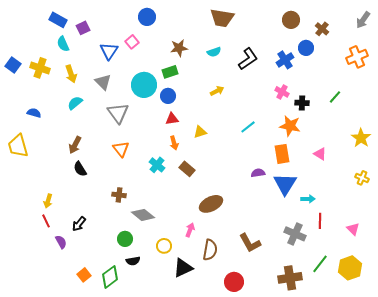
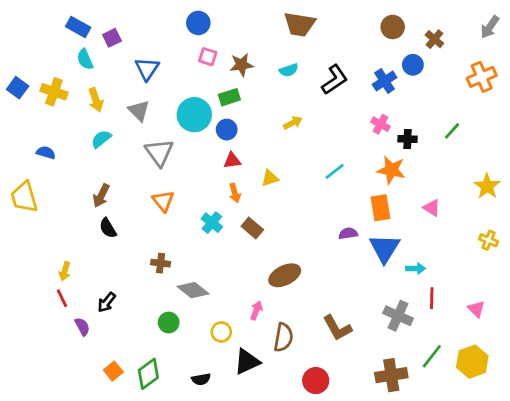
pink square: (132, 42) -> (208, 57), moved, turned -32
black semicircle: (133, 261) -> (201, 379), moved

